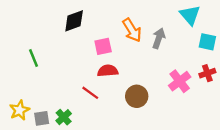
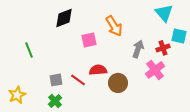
gray arrow: (159, 38) -> (138, 49), moved
red semicircle: (108, 71) -> (98, 70), moved
red cross: (207, 73) -> (163, 48), moved
gray square: (42, 118) -> (56, 80), moved

